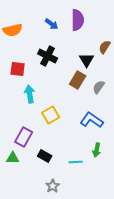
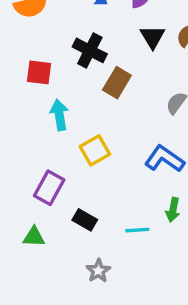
black triangle: (87, 60) -> (153, 37), moved
brown rectangle: (78, 80) -> (117, 83), moved
green triangle: (13, 158) -> (34, 237), moved

